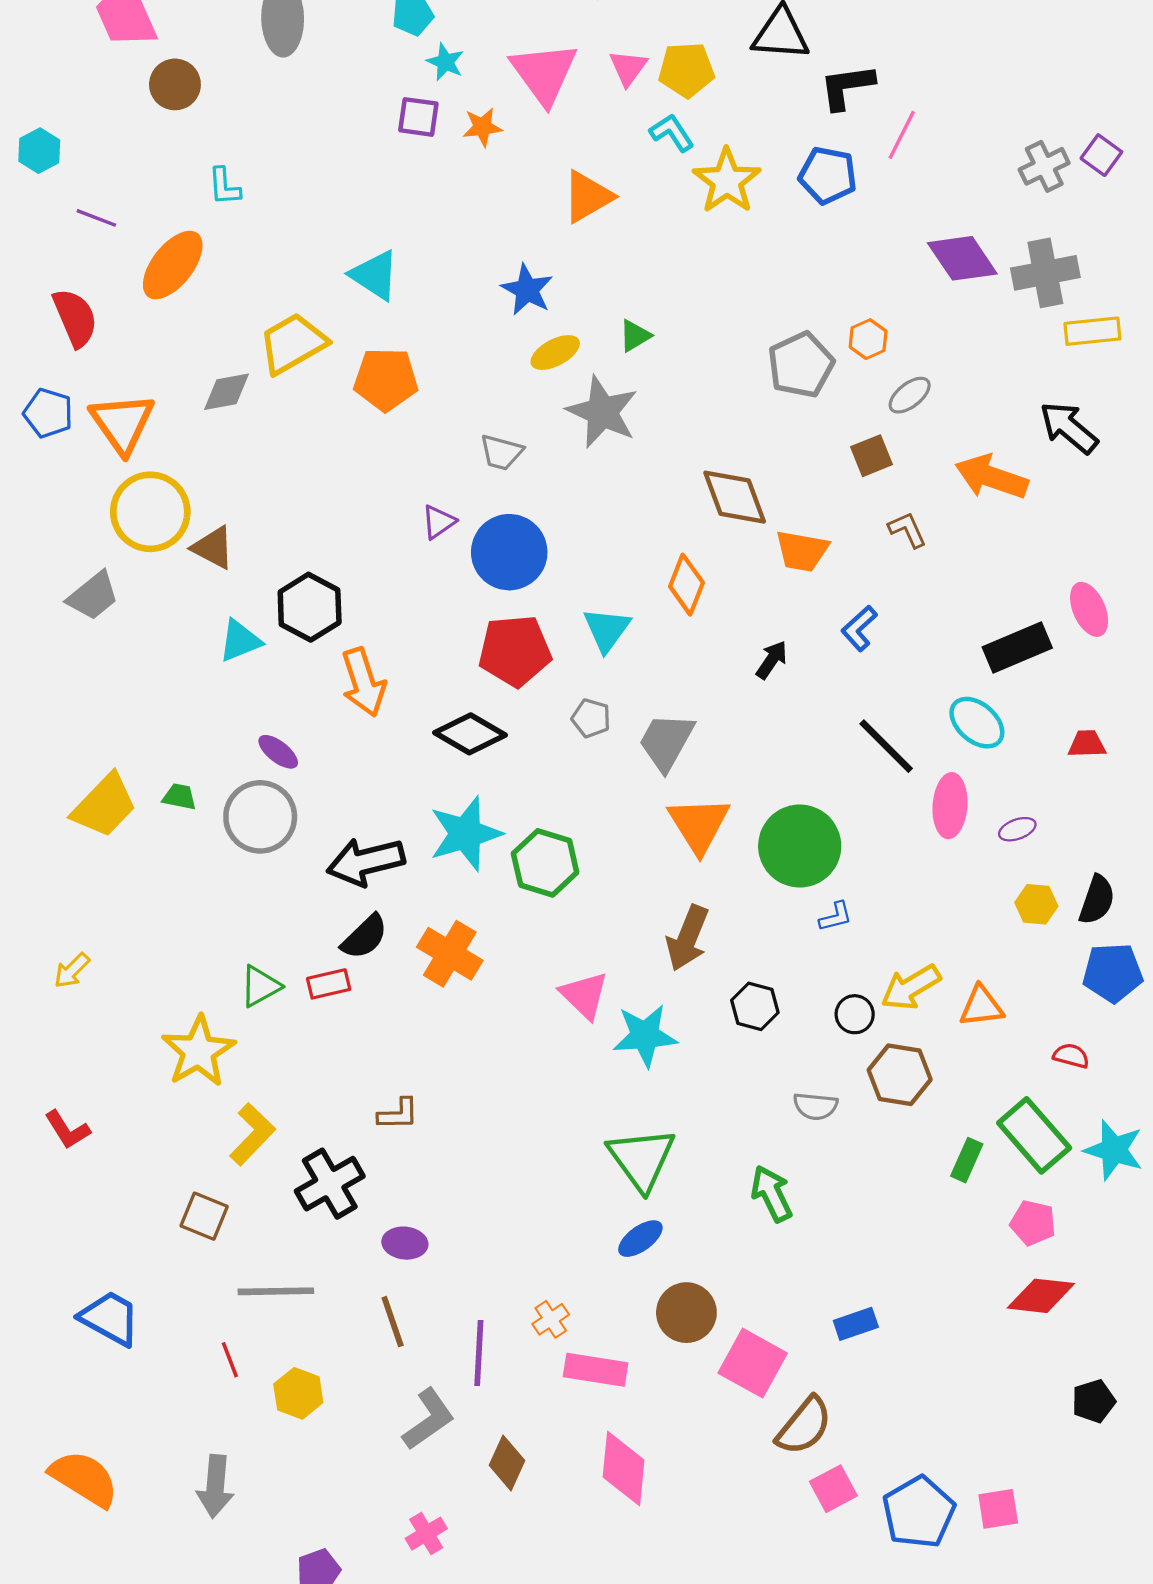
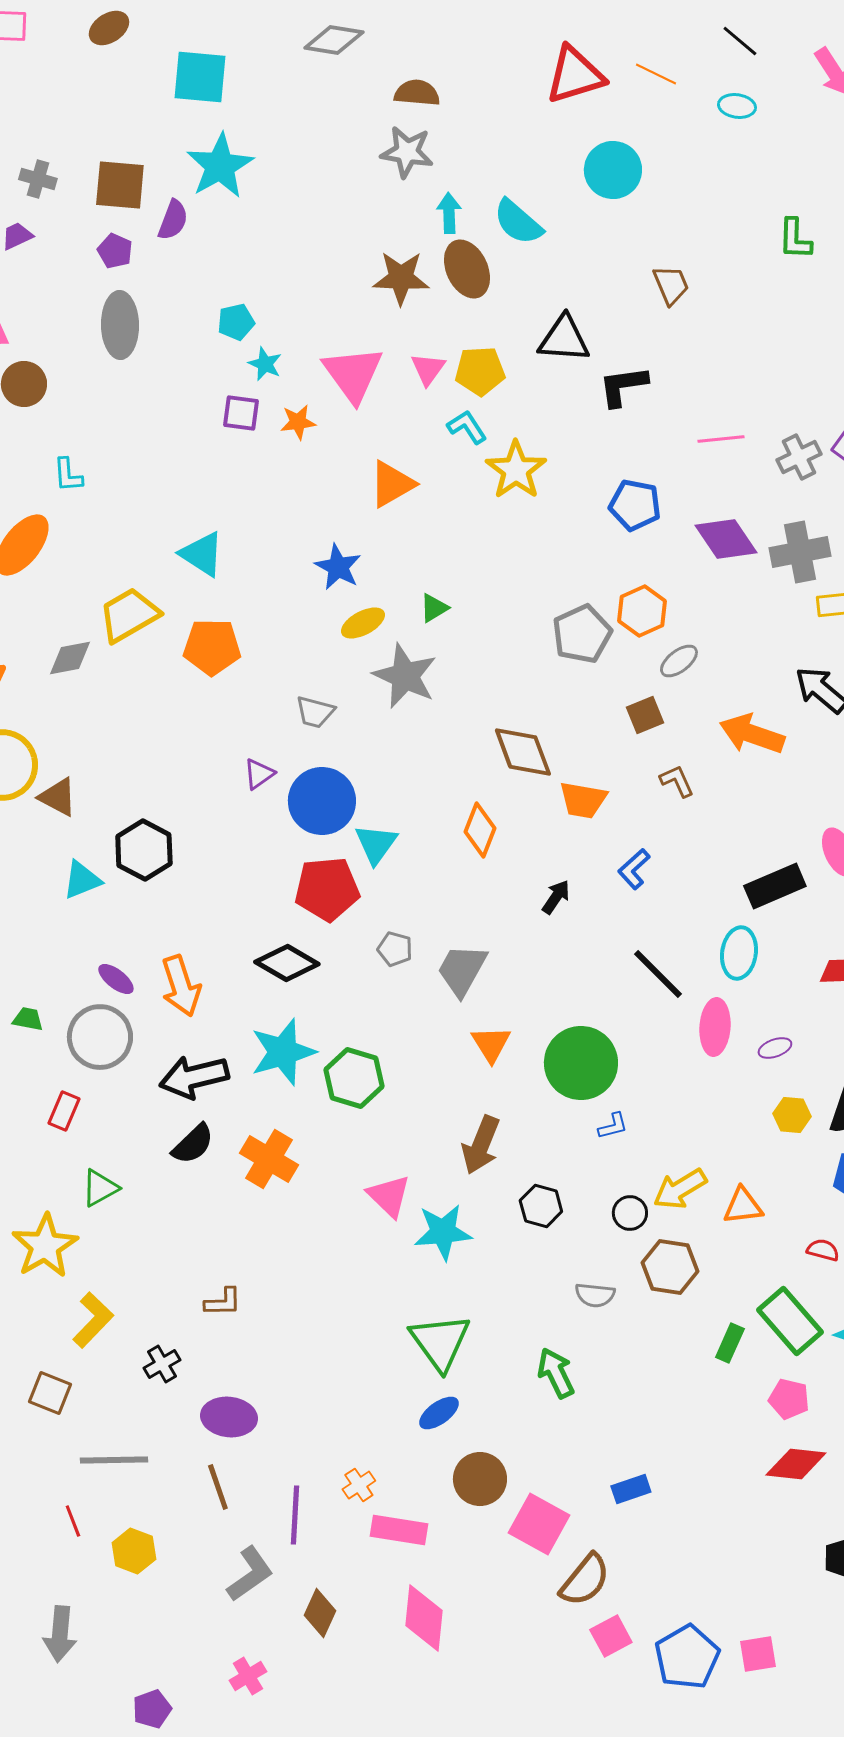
pink line: (902, 135) -> (721, 439), moved, turned 57
blue pentagon: (828, 175) -> (635, 505), moved
orange hexagon: (868, 339) -> (642, 611), size x1.4
cyan triangle: (607, 630) -> (376, 844), moved
orange arrow: (363, 682) -> (181, 986), moved
cyan ellipse: (977, 723) -> (739, 953), turned 57
orange triangle: (699, 825) -> (491, 1044), size x0.7
red rectangle: (329, 984) -> (64, 1111), moved, turned -54
black cross: (330, 1184) -> (162, 1364), size x0.6
purple ellipse: (405, 1243) -> (229, 1417), size x1.4

